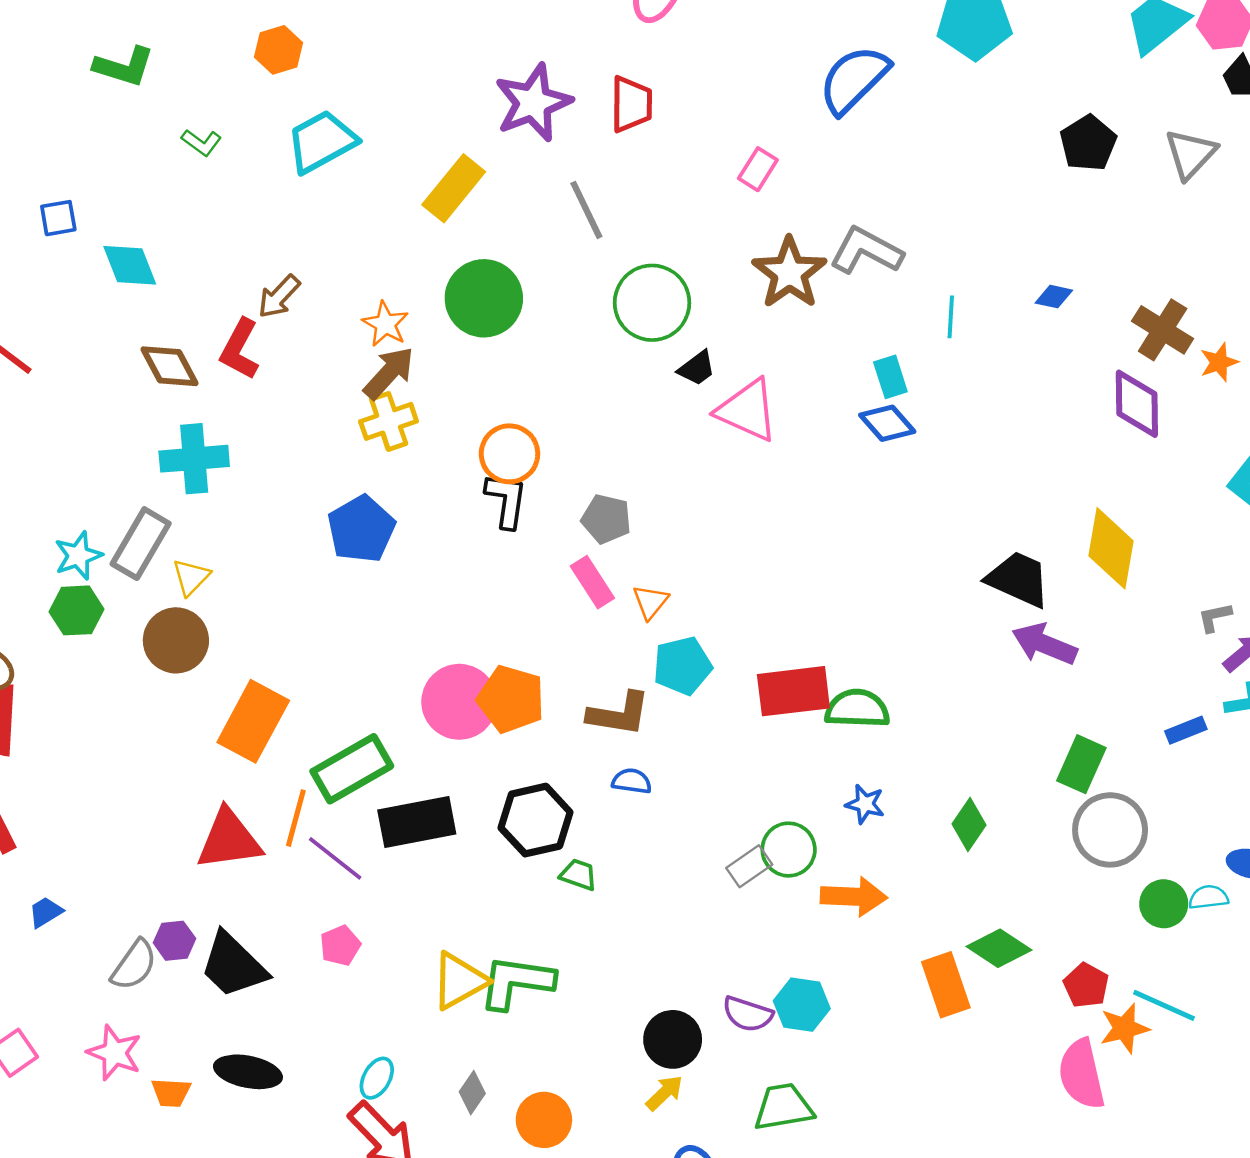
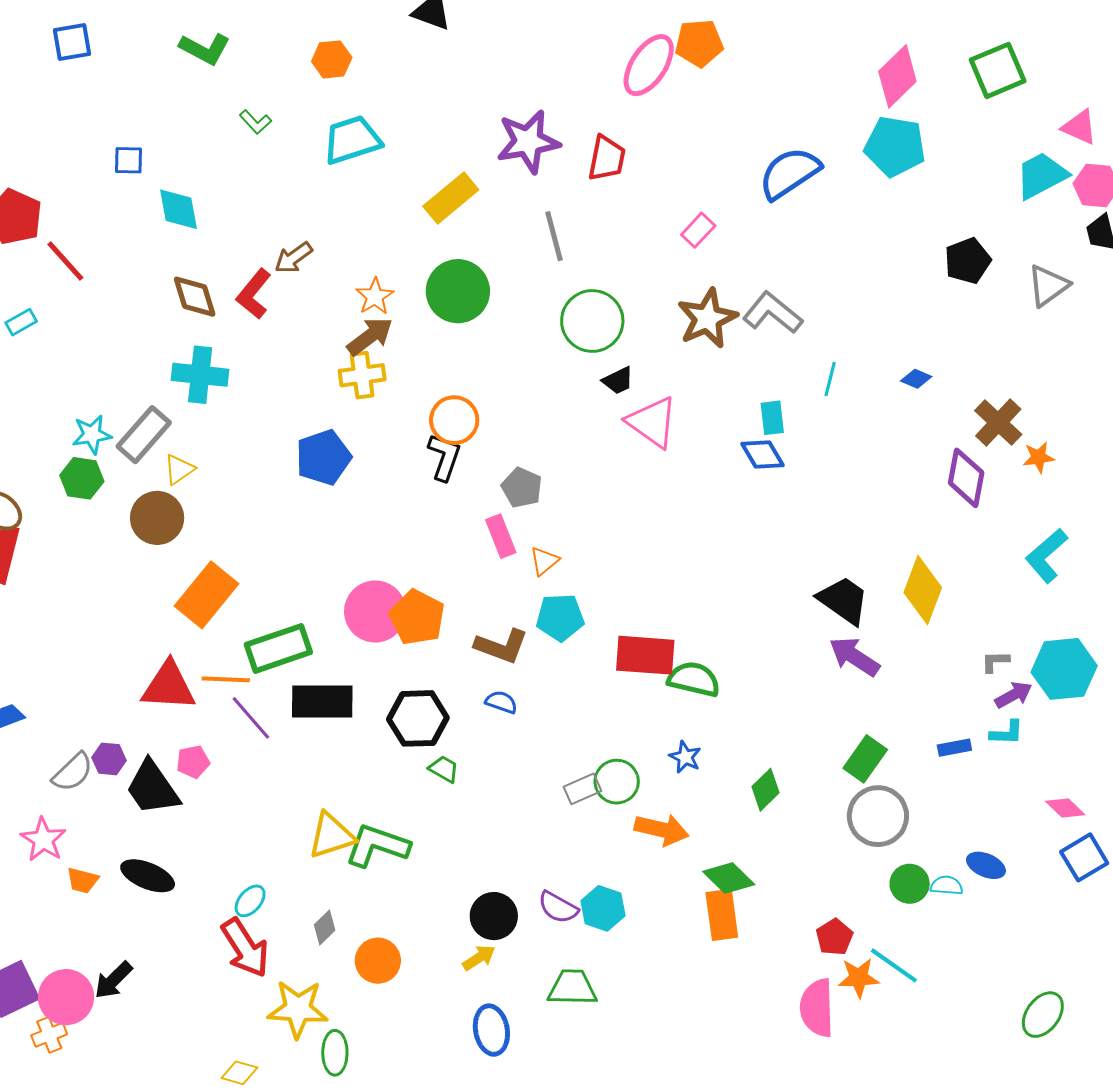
orange line: (296, 818) -> (226, 679), turned 66
pink pentagon: (340, 946) -> (193, 762), moved
green diamond: (999, 948) -> (729, 878), moved

